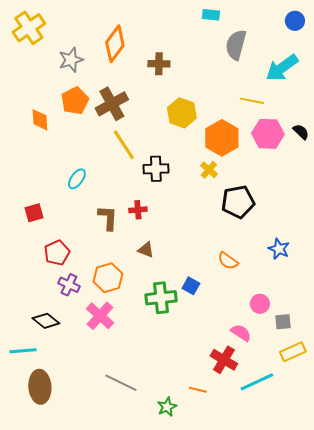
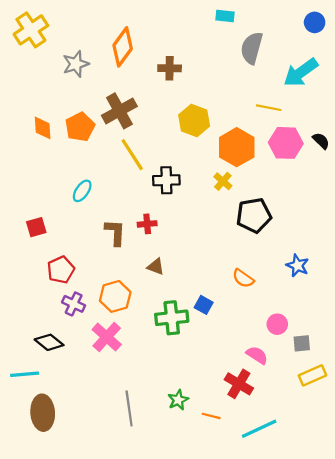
orange pentagon: (75, 101) -> (80, 127), moved
cyan line: (257, 382) -> (259, 429), moved
gray line: (121, 383) -> (129, 408), turned 56
green star: (167, 407) -> (178, 400), moved

